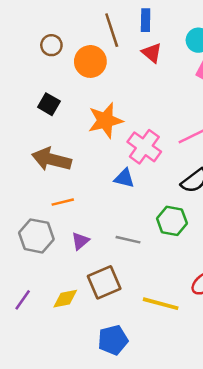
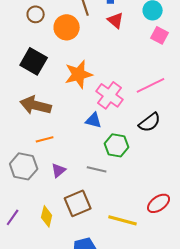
black square: (49, 104) -> (34, 61), size x1.5
green hexagon: (172, 221) -> (117, 145), moved
yellow diamond: (65, 299) -> (47, 216), turned -65

